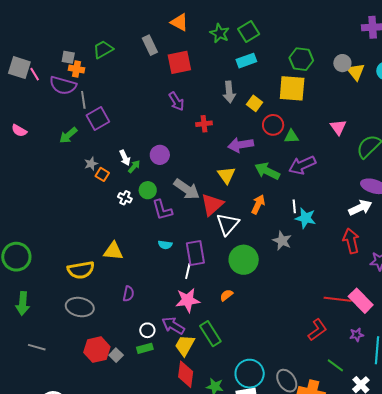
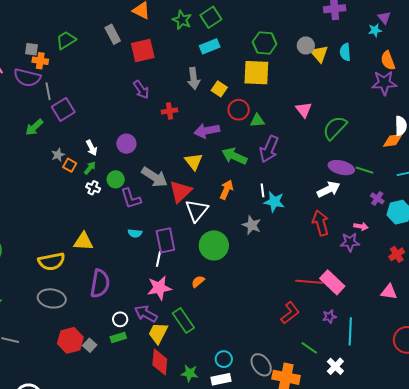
purple arrow: (302, 165) -> (269, 149), turned -40
green arrow: (134, 167) -> (90, 168), moved
purple semicircle: (128, 294) -> (100, 284), size x1.8
cyan circle: (250, 374) -> (224, 359), size x0.6

